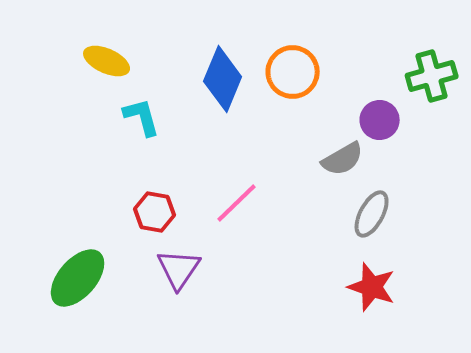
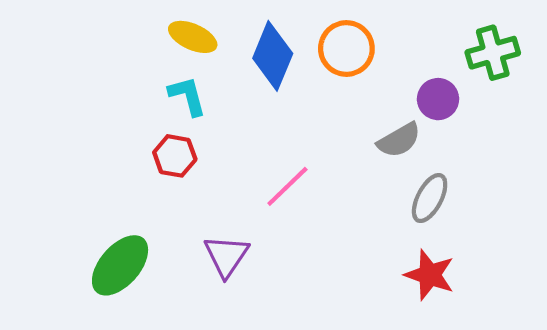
yellow ellipse: (107, 61) -> (193, 37), moved
red hexagon: (155, 212) -> (175, 156), moved

